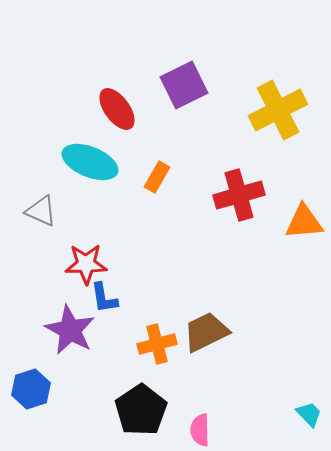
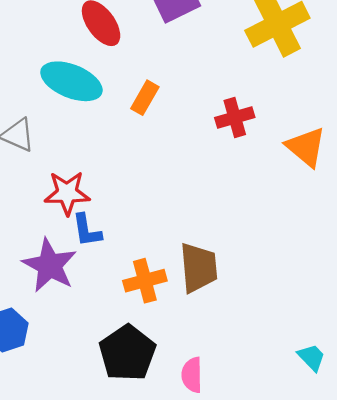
red cross: (239, 195) -> (235, 117), size x0.7
orange triangle: (304, 222) -> (306, 147), turned 45
brown trapezoid: (206, 332) -> (199, 268), turned 111

